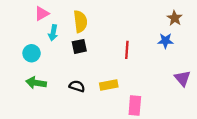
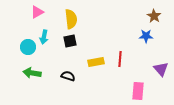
cyan arrow: (53, 33) -> (44, 37), moved
red line: (127, 50) -> (120, 59), moved
yellow rectangle: (109, 85) -> (96, 62), moved
pink rectangle: (135, 105) -> (138, 91), moved

